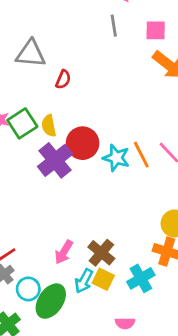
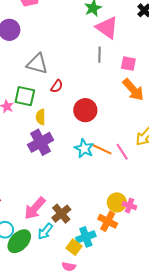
green square: (22, 123) -> (25, 96), moved, turned 35
red circle: (83, 143) -> (85, 110), moved
orange line: (141, 155) -> (102, 149), turned -48
pink arrow: (64, 252) -> (35, 208), size x1.4
yellow square: (103, 279) -> (74, 247), moved

